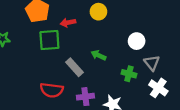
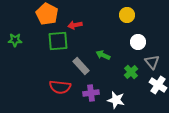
yellow circle: (98, 12) -> (127, 15), moved
green cross: (129, 74) -> (131, 72), turned 32

